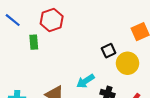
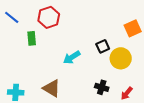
cyan arrow: (85, 81) -> (72, 57), moved

